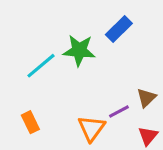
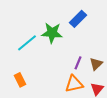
purple line: (119, 111) -> (78, 63), moved, turned -40
orange triangle: (91, 128) -> (74, 84), moved, turned 42

